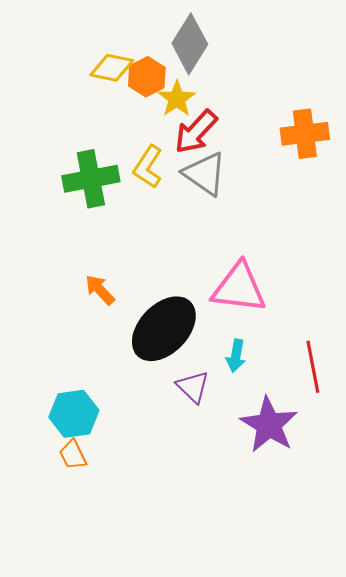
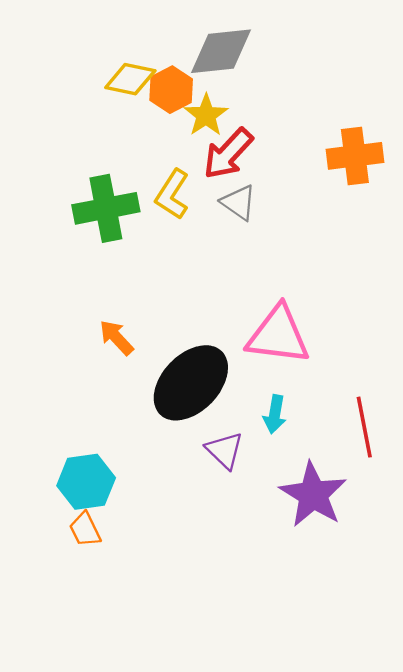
gray diamond: (190, 44) -> (221, 51), turned 52
gray triangle: (205, 174) -> (239, 202), size x0.7

